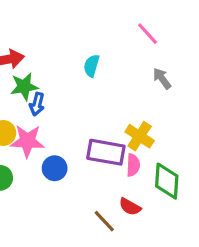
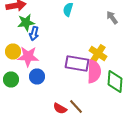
pink semicircle: (133, 165) -> (94, 72), size x1.6
blue circle: (55, 168) -> (37, 76), moved
red semicircle: (130, 207) -> (60, 108), moved

